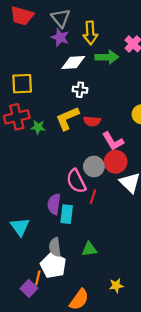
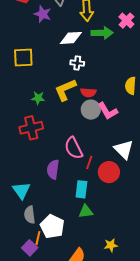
purple star: (60, 37) -> (43, 14), moved
red cross: (17, 117) -> (31, 128), moved
red circle: (116, 162) -> (109, 172), moved
gray circle: (94, 166) -> (91, 110), moved
cyan rectangle: (67, 214) -> (81, 189), moved
gray semicircle: (55, 247) -> (30, 215), moved

